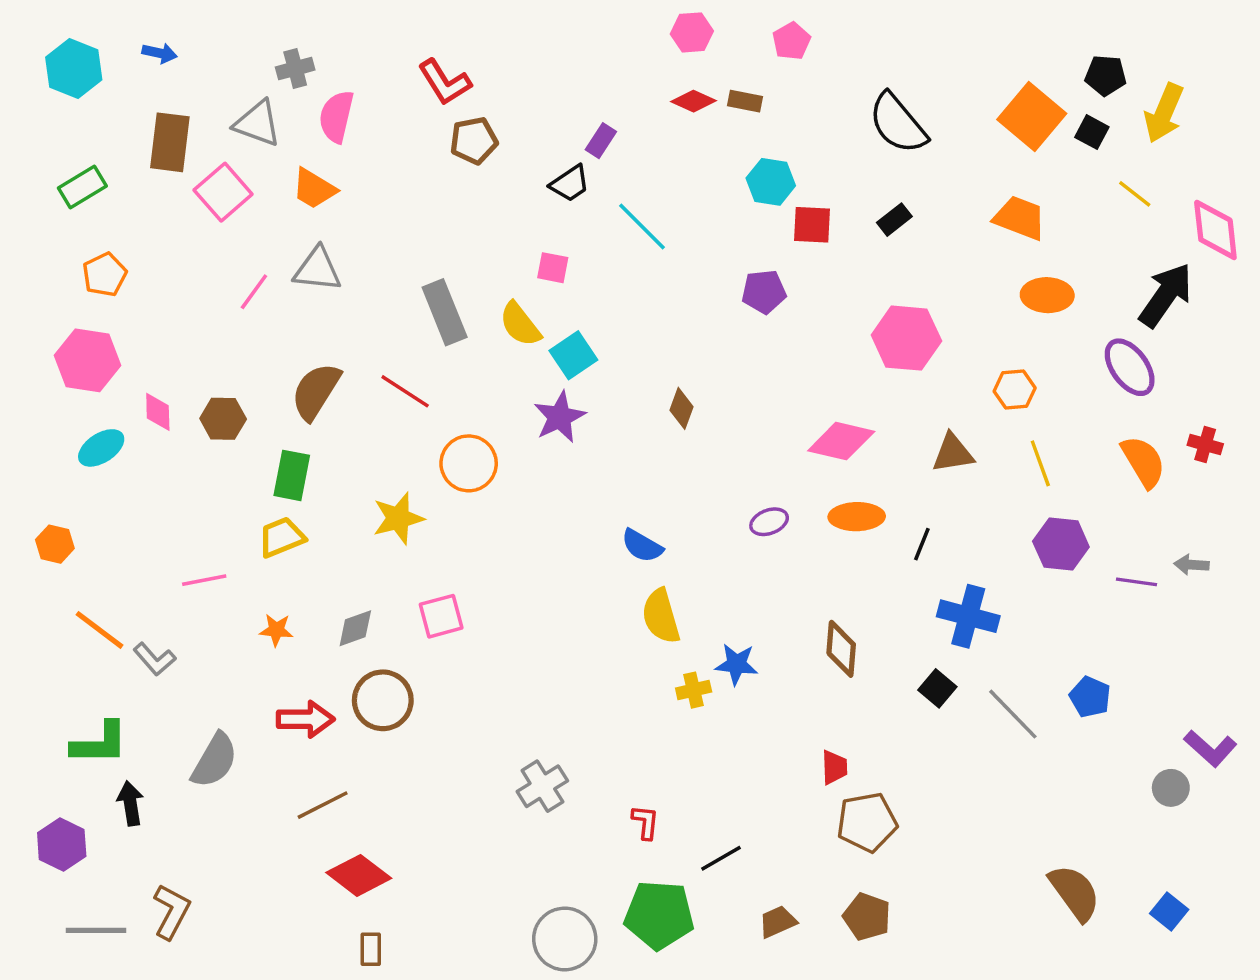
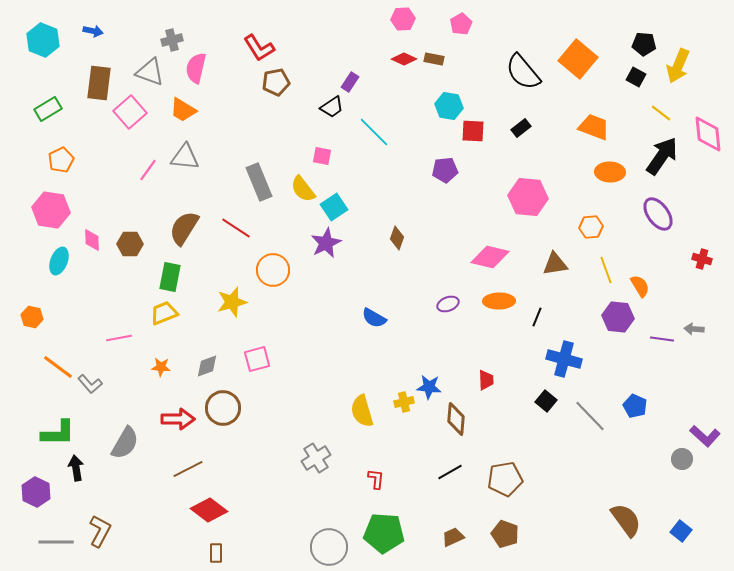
orange square: (1032, 117) -> (578, 59), moved
black arrow: (1166, 295) -> (662, 156), moved
cyan ellipse: (101, 448) -> (59, 261), turned -36
orange semicircle: (1143, 462) -> (640, 286), moved, size x0.7
yellow semicircle: (661, 616) -> (362, 411), moved
brown diamond: (841, 649) -> (456, 419), moved
red trapezoid: (834, 767) -> (486, 380), moved
black line: (721, 858) -> (450, 472), moved

